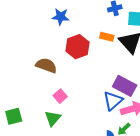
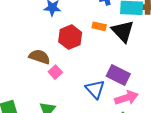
pink square: (60, 96) -> (55, 72), moved
blue triangle: (113, 101) -> (95, 89), moved, turned -30

